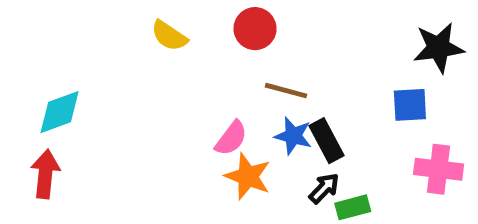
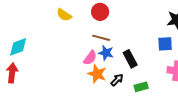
brown line: (286, 91) -> (101, 38), moved
blue star: (293, 136) -> (106, 53), moved
black arrow: (324, 188) -> (117, 80), moved

